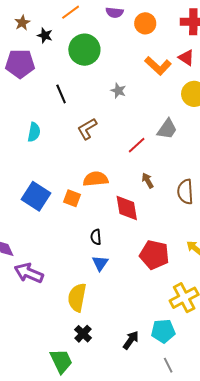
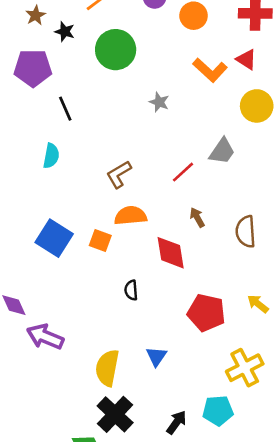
black line: (61, 94) -> (65, 109), moved
brown L-shape: (87, 129) -> (119, 174), moved
blue triangle: (100, 263) -> (156, 356), moved
black cross: (83, 334) -> (115, 414), size x1.6

